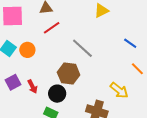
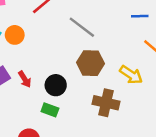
blue line: (130, 43) -> (140, 16), turned -32
brown hexagon: (69, 74) -> (90, 63), moved

